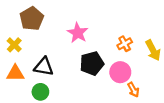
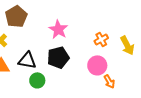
black pentagon: (92, 63) -> (58, 57), moved
green circle: (40, 92) -> (37, 80), moved

